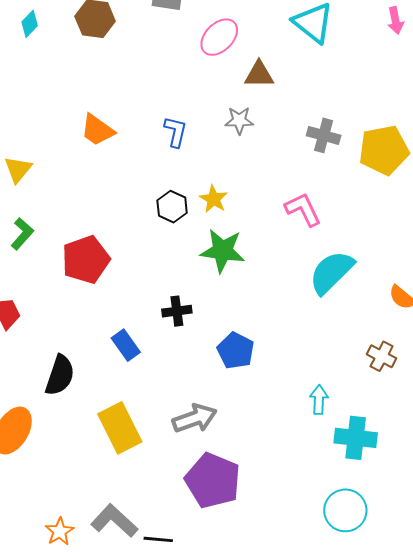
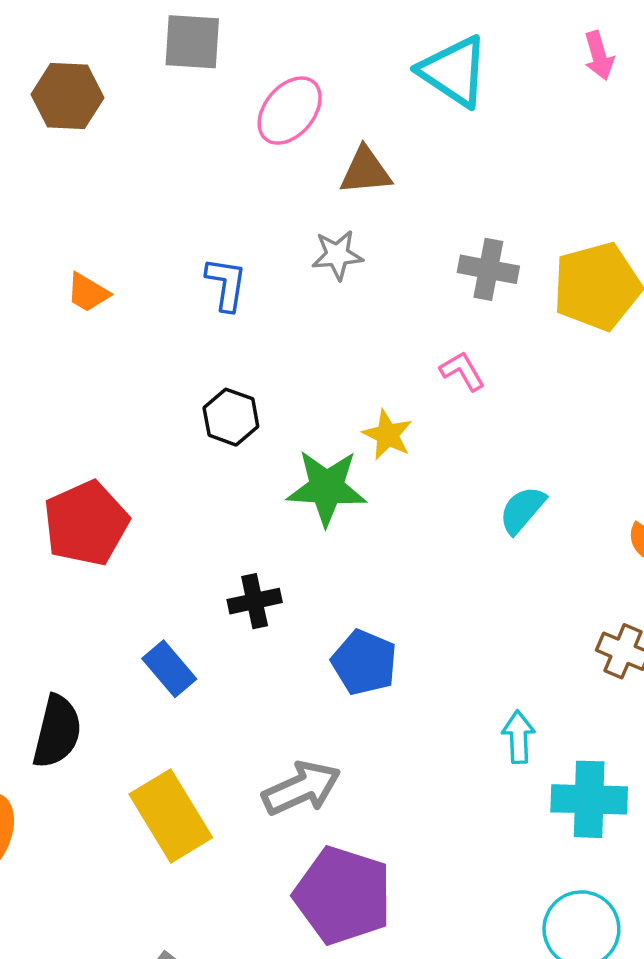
orange trapezoid: (97, 130) -> (88, 293), size x0.7
yellow star: (214, 199) -> (387, 435), moved
pink L-shape: (303, 209) -> (462, 371), moved, size x0.7
cyan semicircle: (331, 272) -> (522, 510), size x0.6

